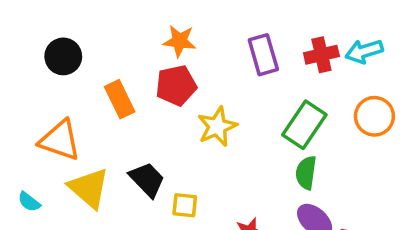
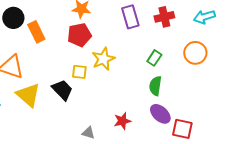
cyan arrow: (364, 51) -> (204, 17), moved
orange rectangle: (120, 99) -> (36, 32), moved
green rectangle: (304, 125) -> (154, 58), size x0.6
yellow square: (185, 205) -> (79, 72), moved

